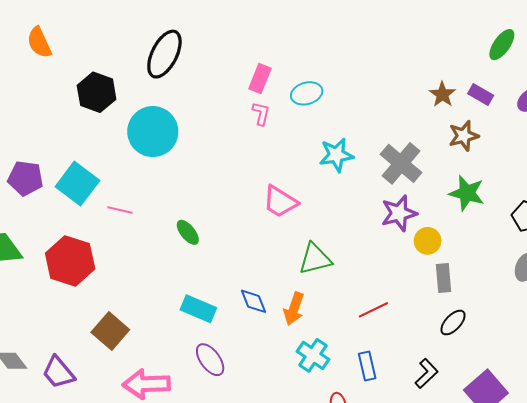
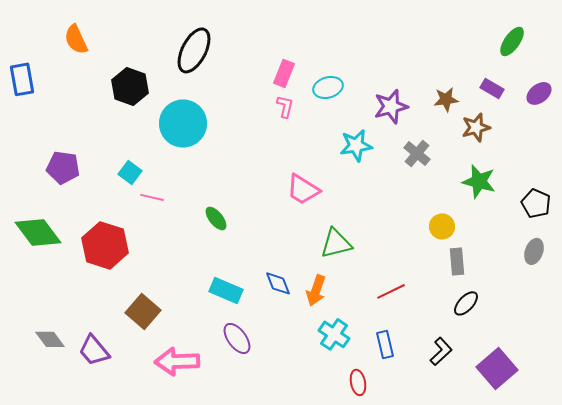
brown star: (442, 94) -> (446, 99), moved, turned 30
gray cross: (401, 163) -> (417, 153), size x0.7
cyan square: (77, 184) -> (130, 172), moved, size x0.6
purple star: (399, 213) -> (391, 106), moved

